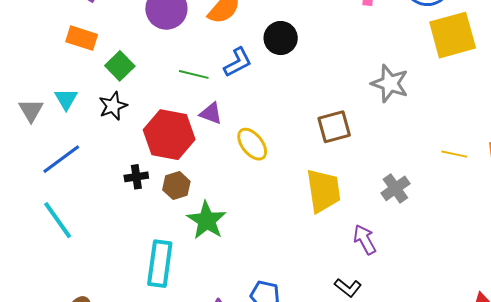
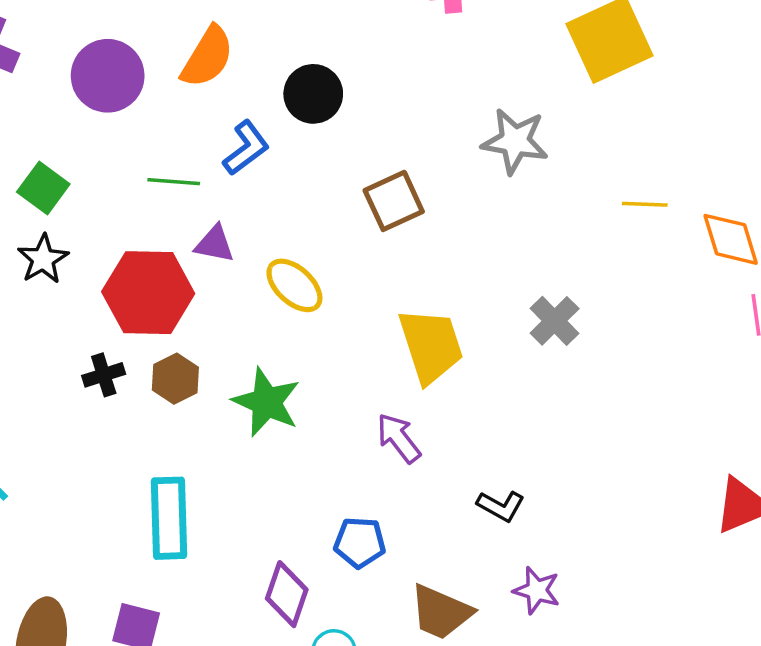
brown square: (334, 127) -> (394, 201), moved
yellow line: (454, 154) -> (645, 204), moved
green star: (207, 220) -> (266, 402), moved
purple arrow: (365, 240) -> (399, 438), moved

